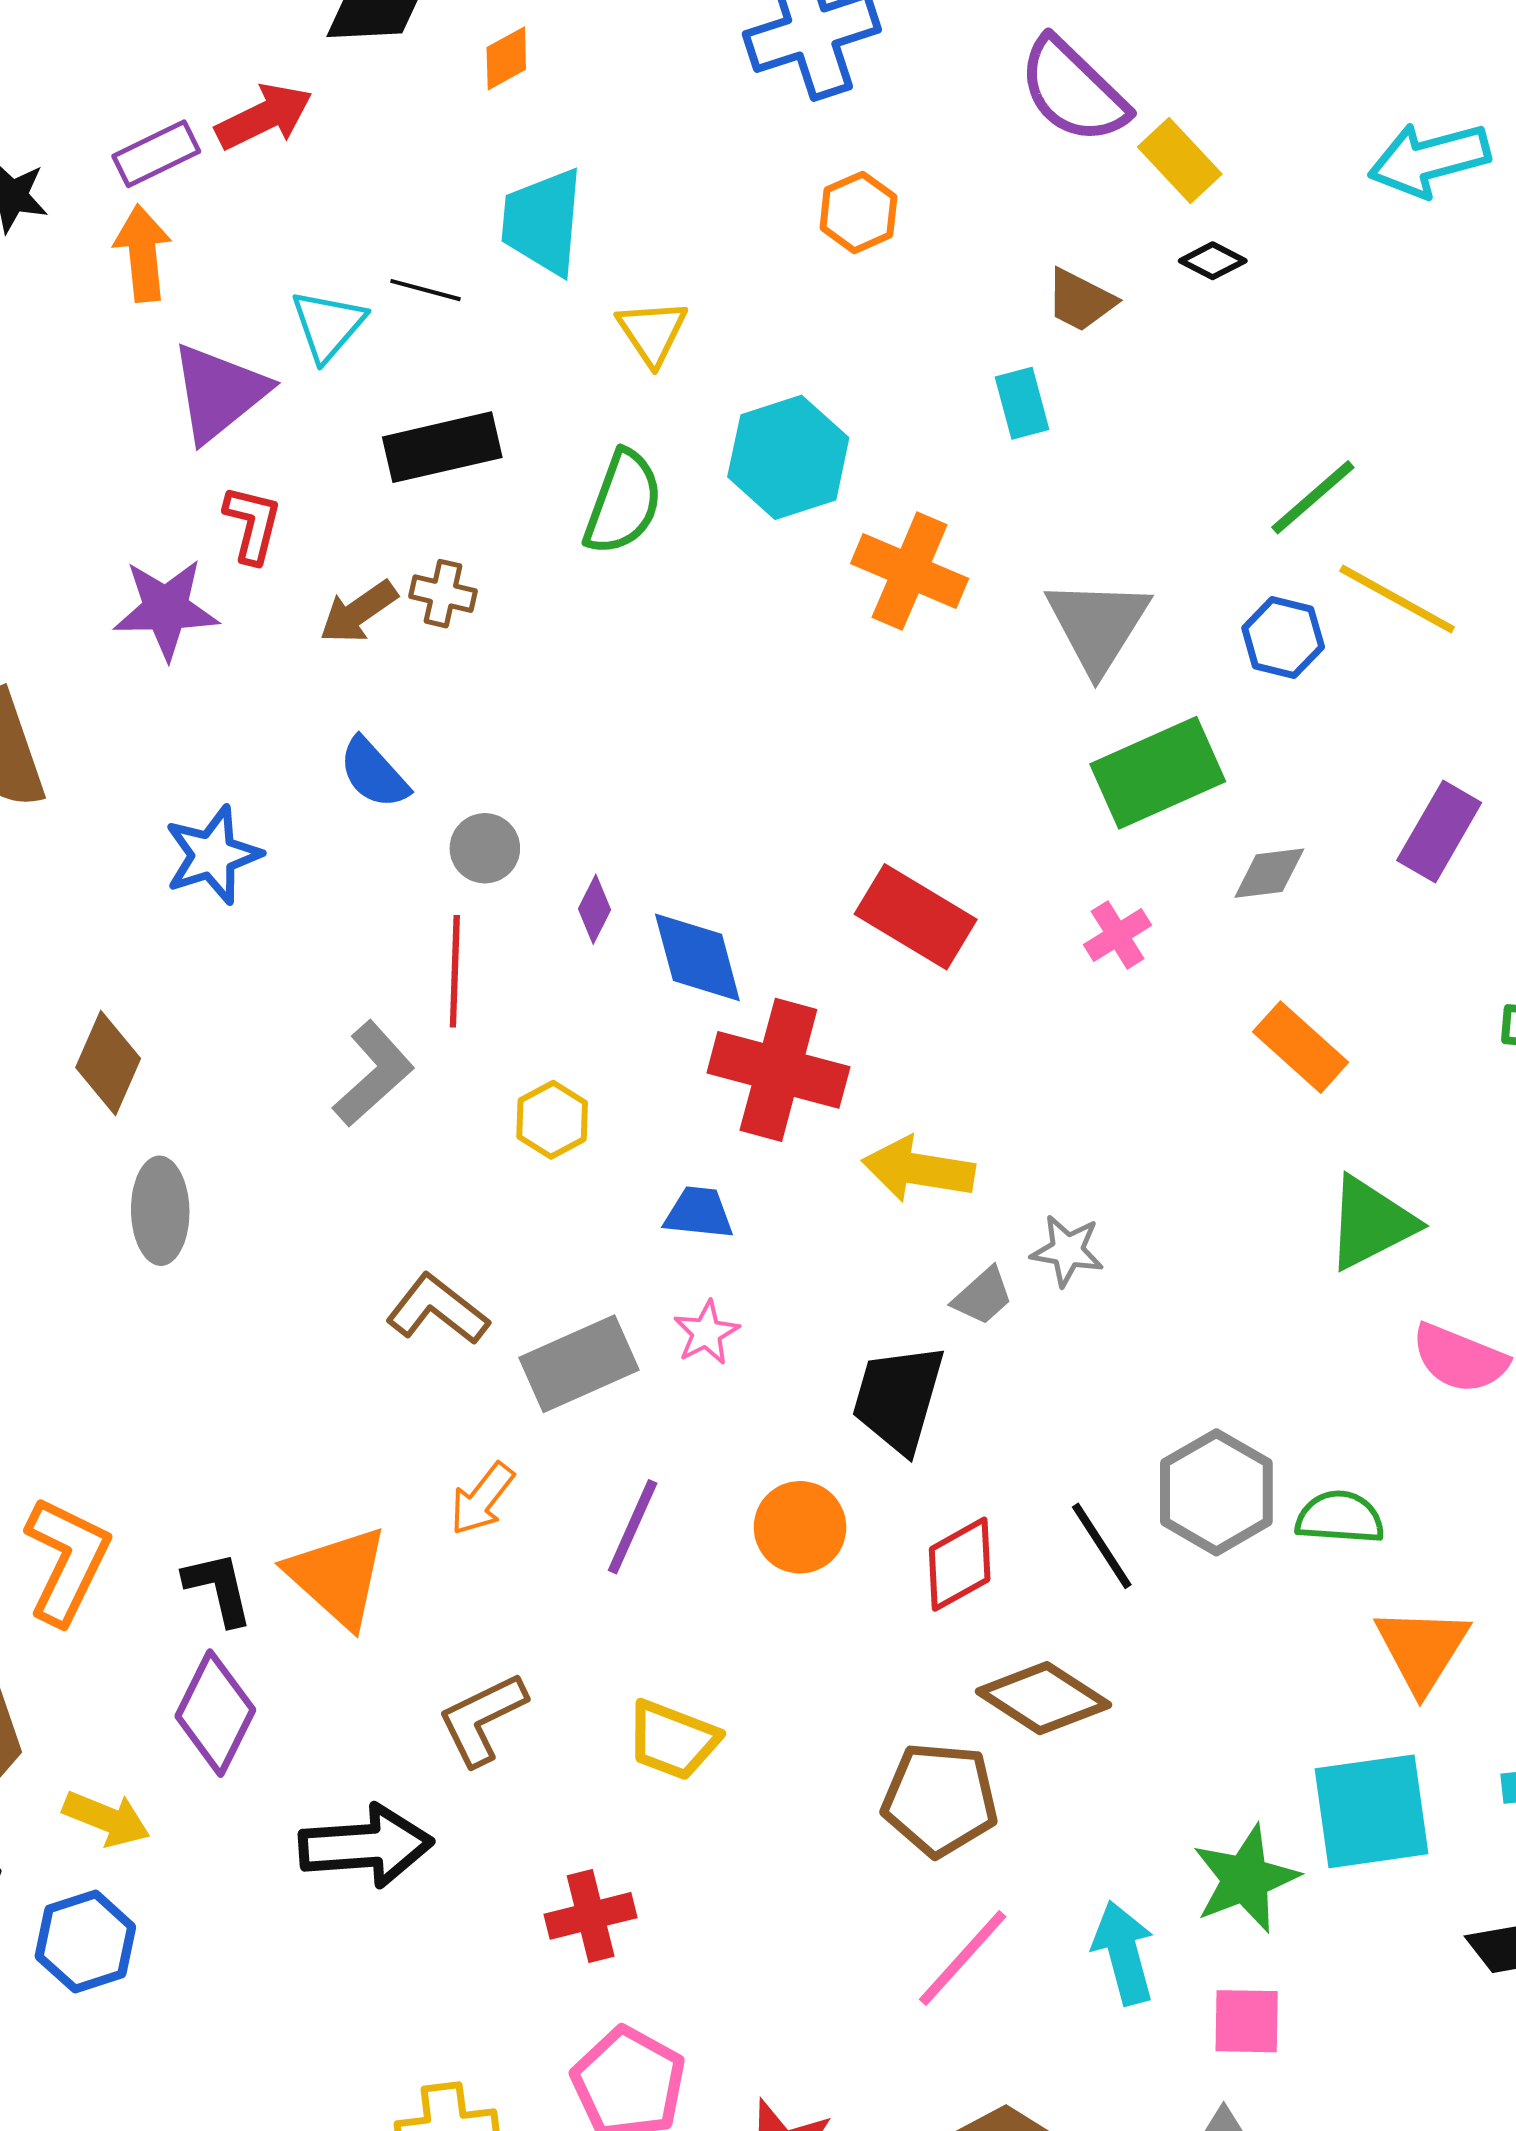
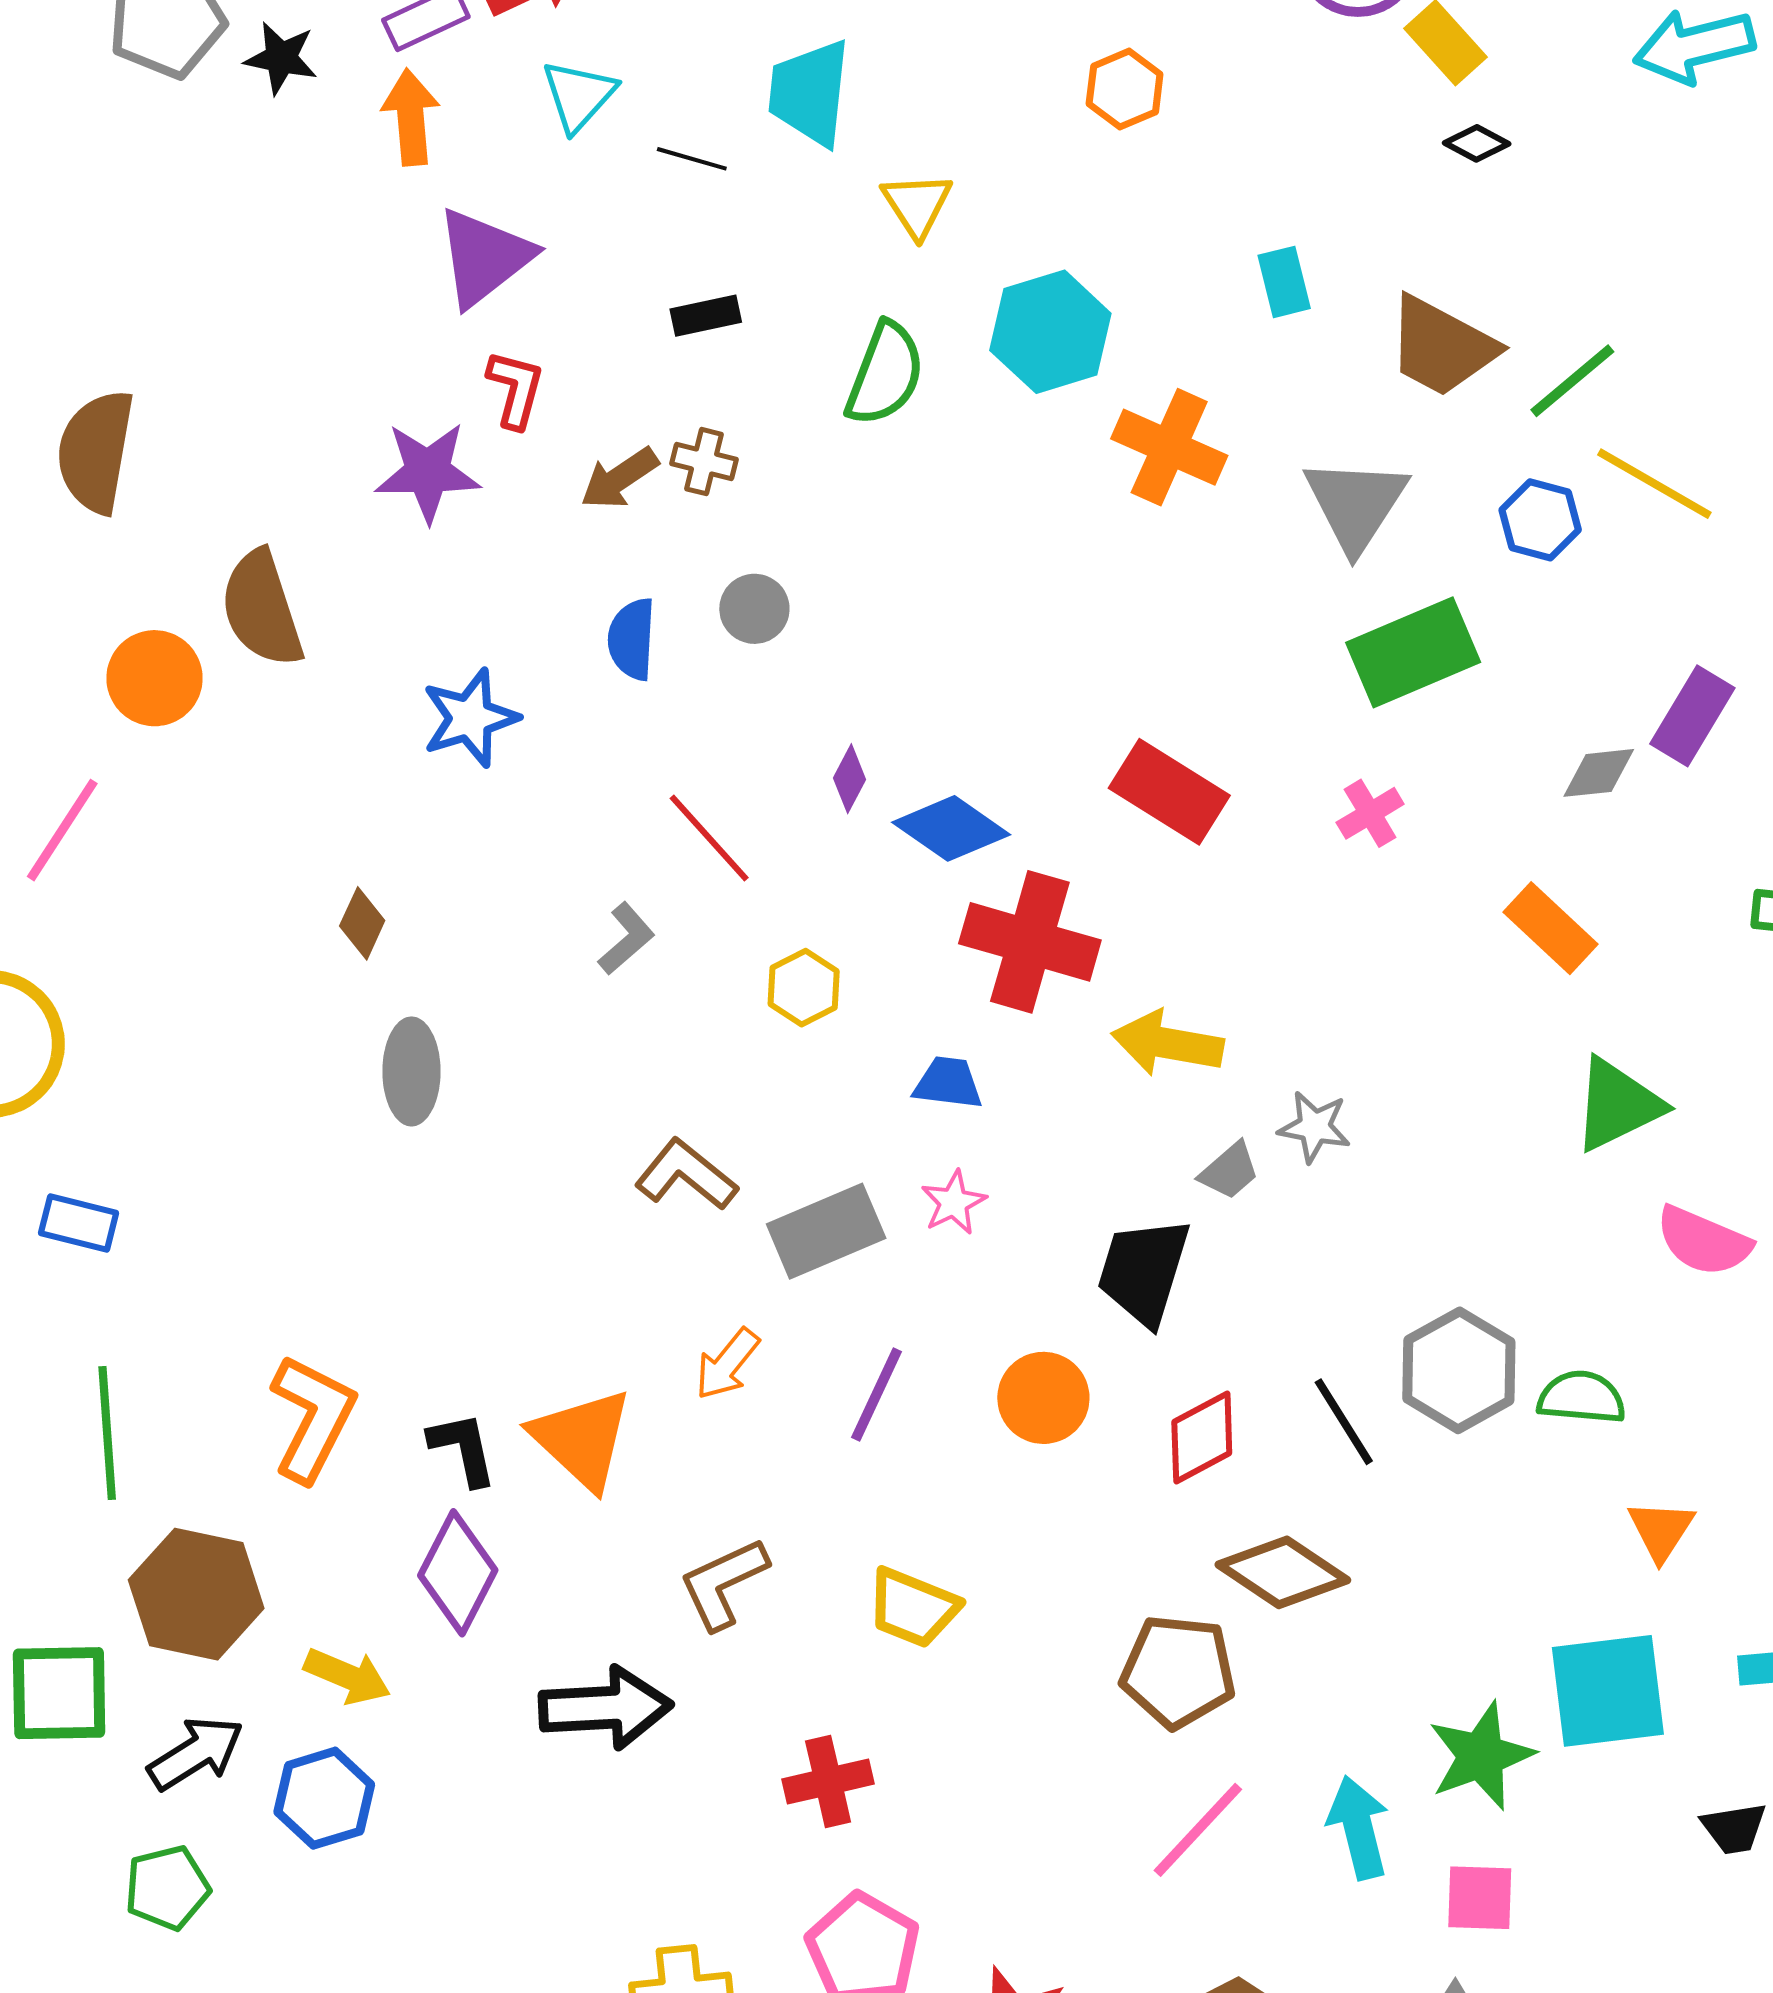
brown trapezoid: (1080, 300) -> (1442, 347), moved, size x1.6
cyan triangle: (328, 325) -> (579, 96), moved
black rectangle: (442, 447) -> (706, 316), size x0.6
blue semicircle: (374, 773) -> (632, 639), turned 44
gray circle: (485, 848) -> (754, 609), moved
gray diamond: (1269, 873) -> (1599, 773), moved
blue diamond: (697, 957) -> (951, 828), turned -41
red line: (455, 971) -> (709, 838), turned -45
brown diamond: (108, 1063) -> (362, 923), size x0.7
gray L-shape: (373, 1074) -> (626, 939), size x0.7
orange triangle: (1422, 1649) -> (1661, 1530), size x0.7

